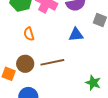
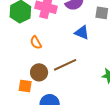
blue triangle: (76, 35) -> (82, 33), turned 42

